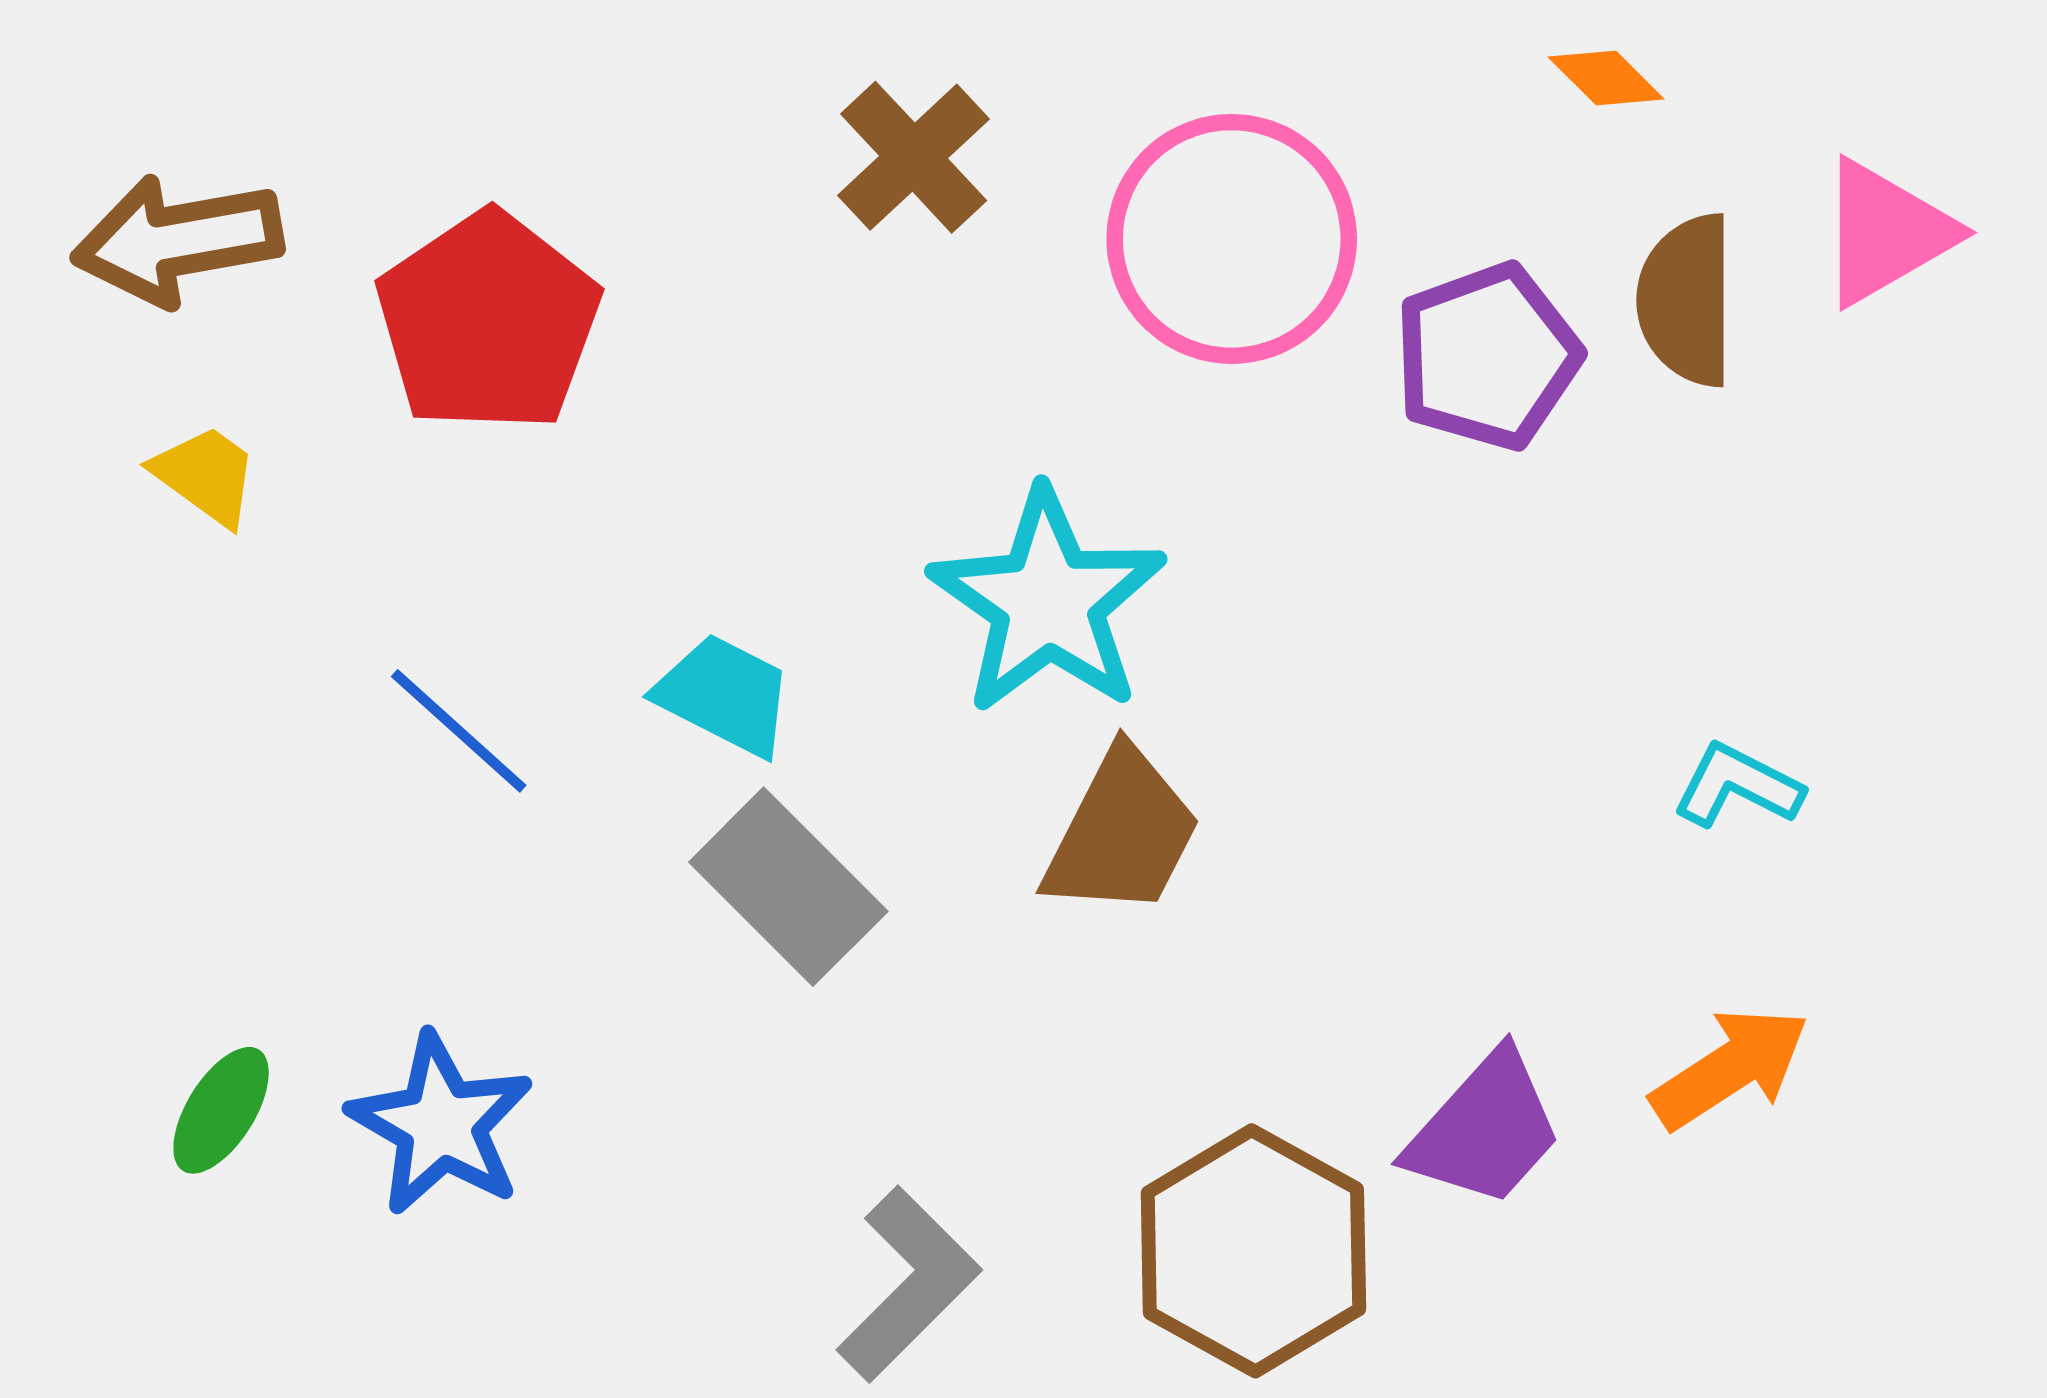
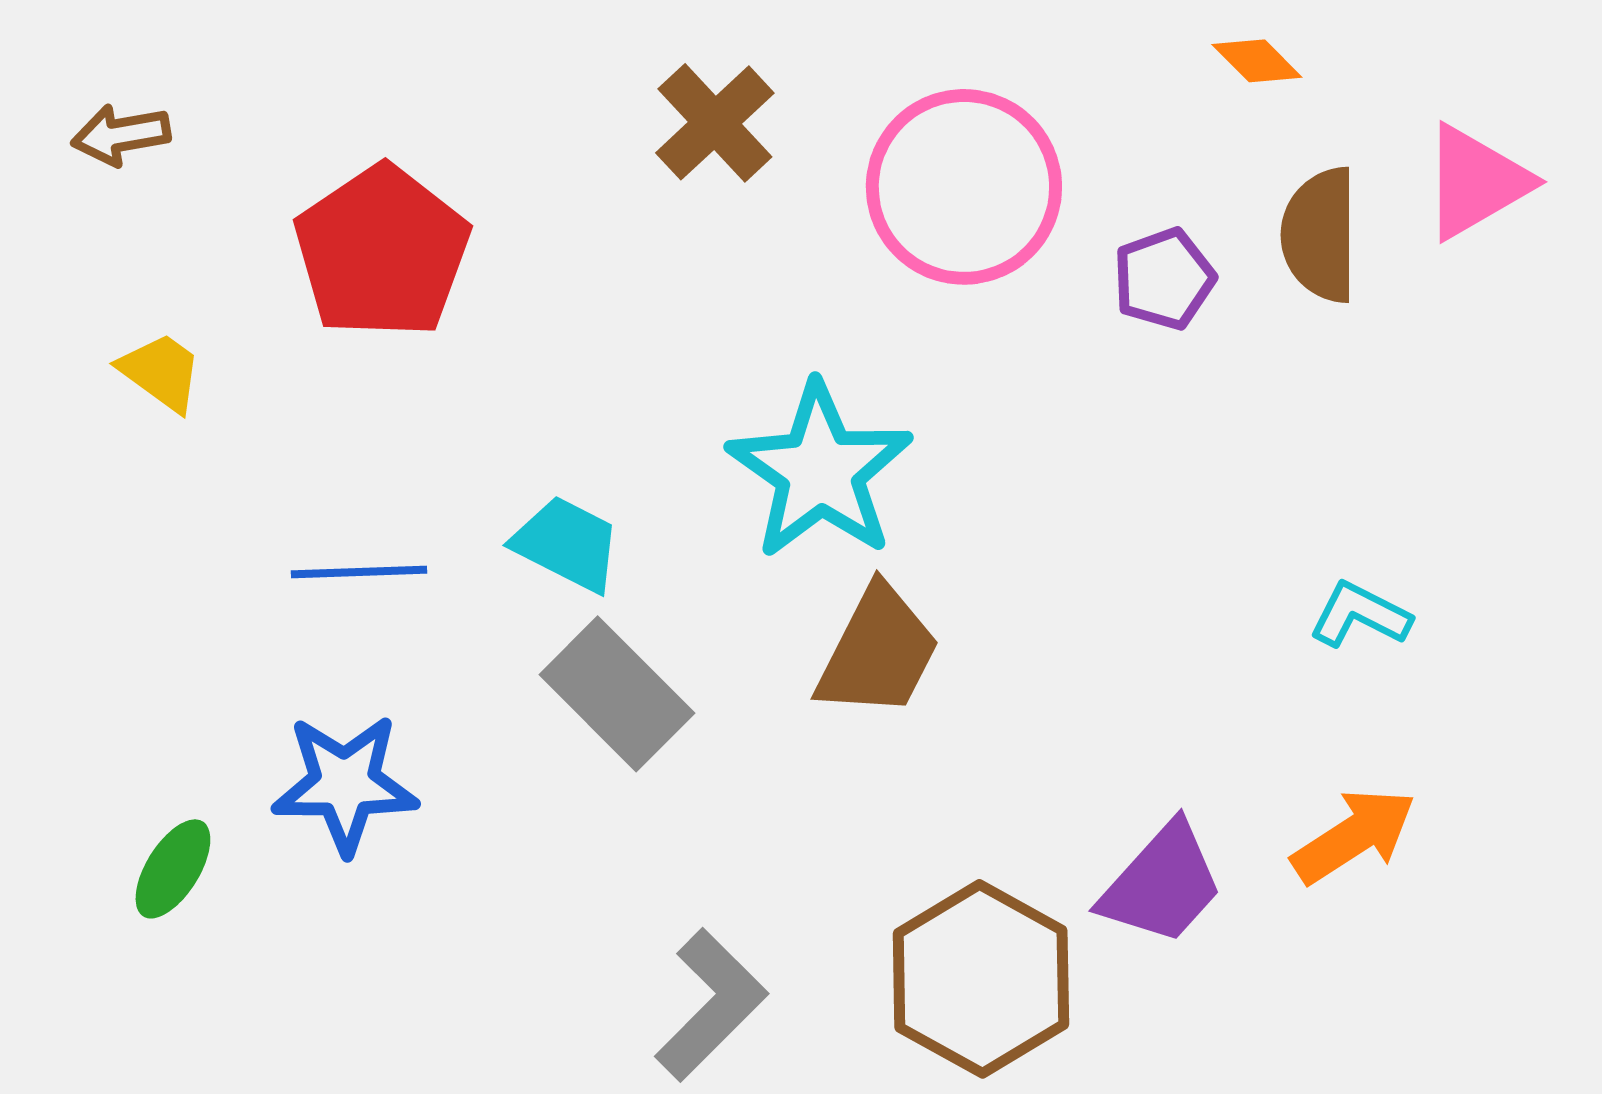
brown arrow: (178, 240) -> (121, 135), moved, size x0.6
purple pentagon: (1487, 356) -> (1164, 279), size x0.7
blue line: (459, 731) -> (359, 572), turned -44
blue star: (441, 1124) -> (345, 784), moved, turned -30

